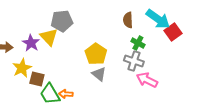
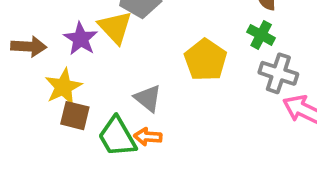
green cross: (138, 43) -> (261, 35), moved
gray triangle: (99, 74) -> (148, 98), moved
brown square: (37, 79) -> (75, 116), moved

